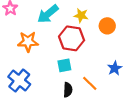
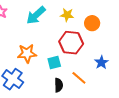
red hexagon: (72, 38) -> (71, 43), moved
orange star: (28, 42) -> (27, 53), moved

